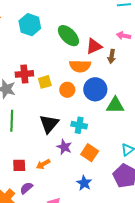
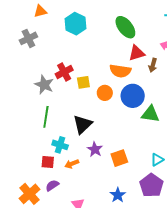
green ellipse: (68, 36) -> (125, 27), moved
red cross: (24, 74) -> (64, 72), turned -30
cyan cross: (79, 125) -> (60, 145), moved
orange square: (90, 153) -> (119, 158), turned 30
blue star: (84, 183) -> (118, 195), moved

